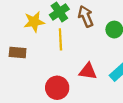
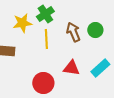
brown arrow: (86, 16) -> (73, 32), moved

